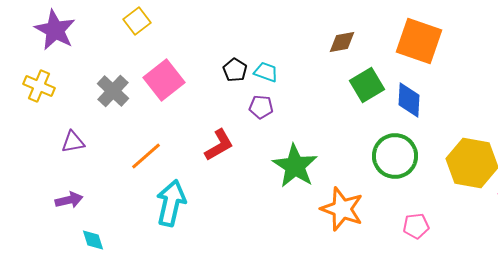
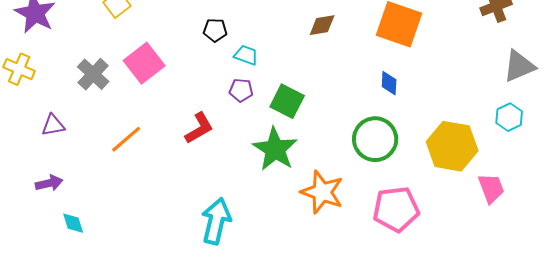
black pentagon: (235, 70) -> (215, 30), moved, turned -30
green square: (367, 85) -> (287, 101), moved, turned -32
blue diamond: (409, 100) -> (389, 83), size x0.7
cyan arrow: (171, 203) -> (216, 221), moved
pink pentagon: (416, 226) -> (396, 209), size x1.8

